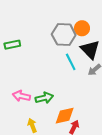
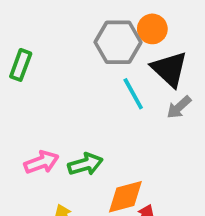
green rectangle: (12, 45) -> (21, 65), turned -56
pink arrow: (21, 96) -> (41, 162), turned 150

